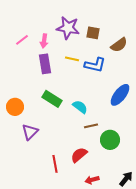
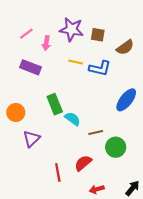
pink line: (22, 40) -> (26, 34), moved
purple rectangle: (45, 64) -> (30, 67), moved, turned -60
green rectangle: (52, 99) -> (55, 104), turned 36
cyan semicircle: (80, 107) -> (73, 119), moved

